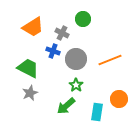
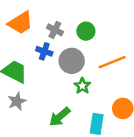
green circle: (83, 19) -> (86, 31), moved
green star: (76, 85) -> (82, 86), moved

